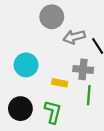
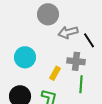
yellow rectangle: (60, 83) -> (55, 73), turned -72

